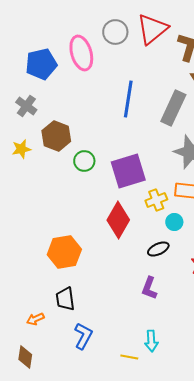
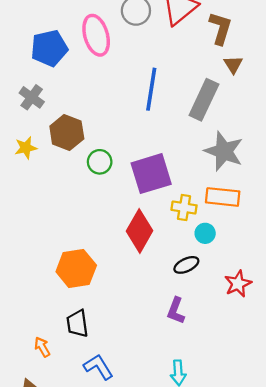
yellow cross: (156, 200) -> (184, 208), turned 30
orange arrow: (35, 319) -> (42, 347), turned 84
blue L-shape: (83, 336) -> (98, 367), turned -60

